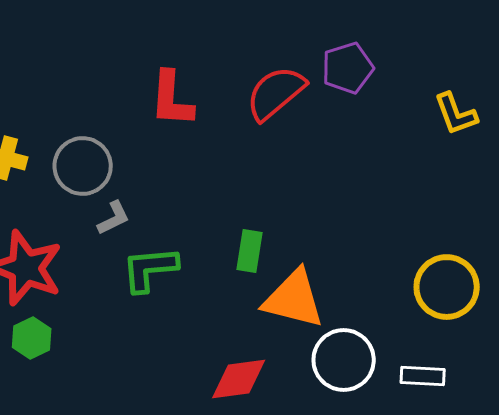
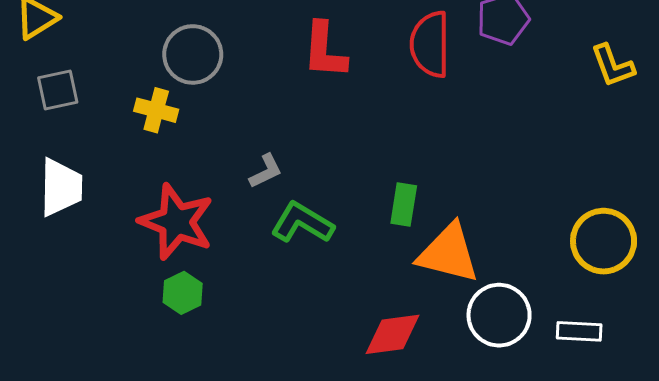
red semicircle: (276, 93) -> (430, 44), turned -50
gray circle: (83, 166) -> (193, 54), moved
green L-shape: (150, 269) -> (302, 223), turned 36

